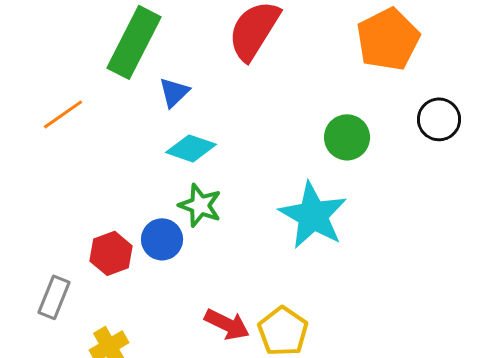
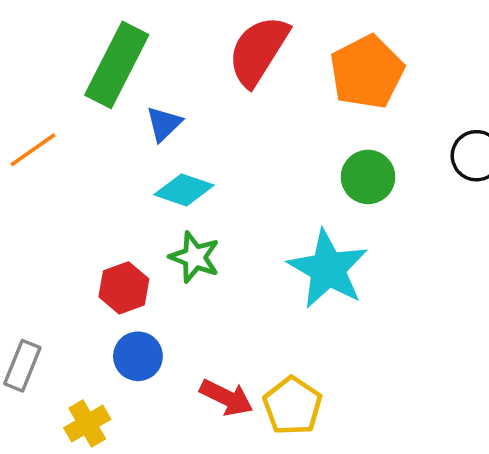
orange pentagon: (388, 39) -> (367, 72), moved
blue circle: (162, 239) -> (138, 356), moved
red hexagon: (111, 253) -> (124, 288), moved

